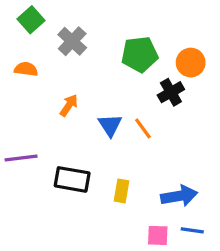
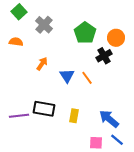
green pentagon: (140, 54) -> (85, 33), turned -30
purple line: (21, 158) -> (19, 116), moved
blue arrow: (179, 196) -> (109, 119), turned -130
blue line: (192, 230) -> (117, 140), turned 32

